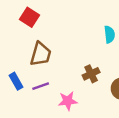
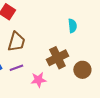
brown cross: (91, 74) -> (57, 58), size x1.5

